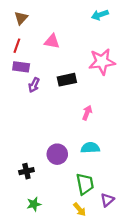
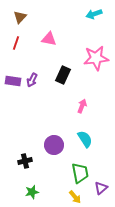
purple rectangle: (21, 67) -> (13, 81), moved
black rectangle: (67, 80) -> (63, 75), turned -54
cyan semicircle: (90, 148) -> (85, 139), turned 60

